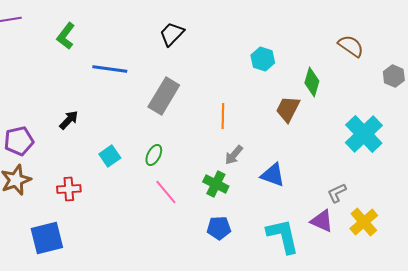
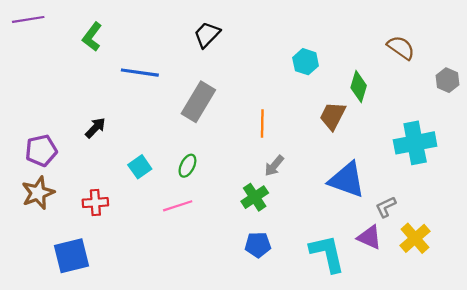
cyan cross: (364, 134) -> (415, 143), turned 33
blue triangle: (273, 175) -> (347, 180), moved, size x1.4
green cross: (216, 184) -> (255, 197), turned 30
pink line: (166, 192) -> (178, 206), moved, turned -68

